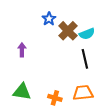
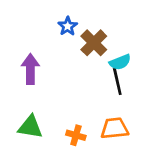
cyan semicircle: (87, 34) -> (120, 62), moved
purple arrow: (22, 50) -> (30, 69), size x1.5

